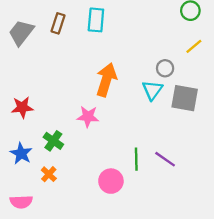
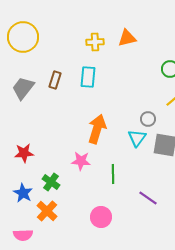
green line: (136, 159) -> (113, 174), moved
orange cross: (49, 174) -> (47, 211), size x1.5

